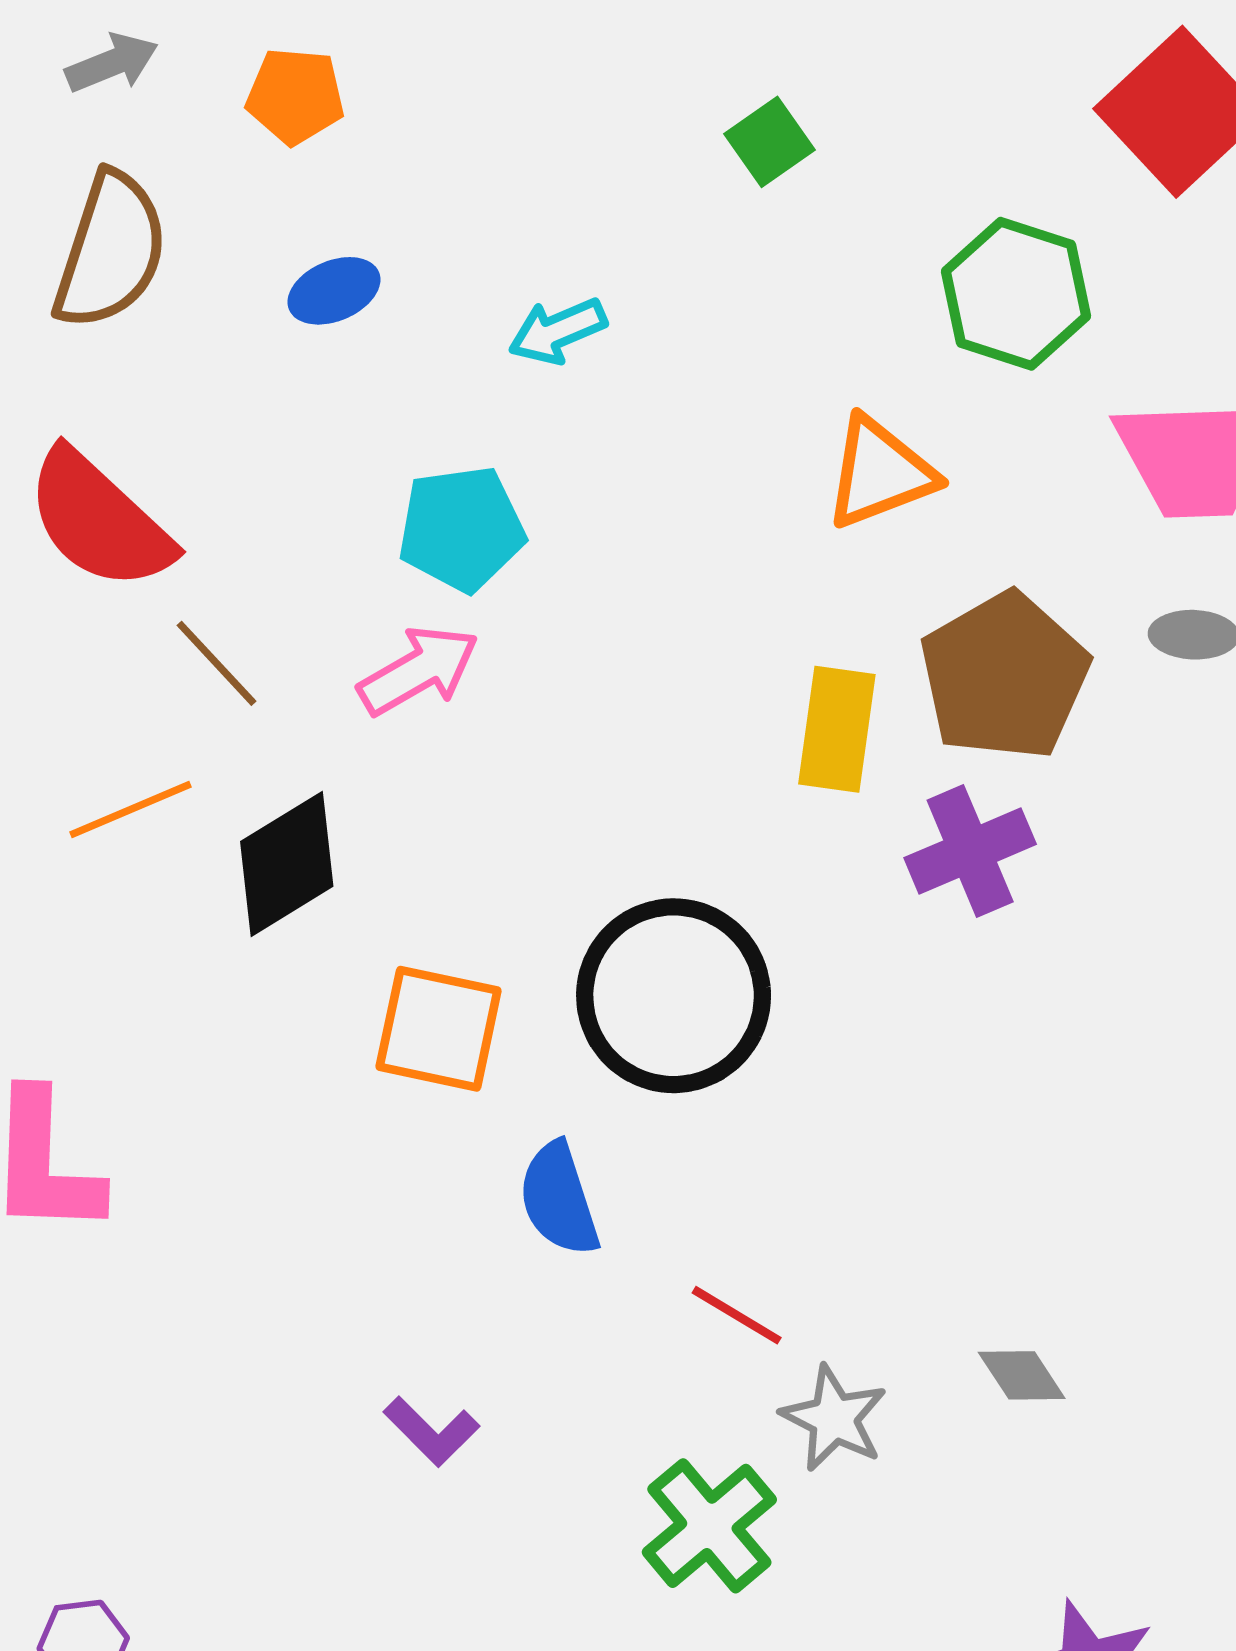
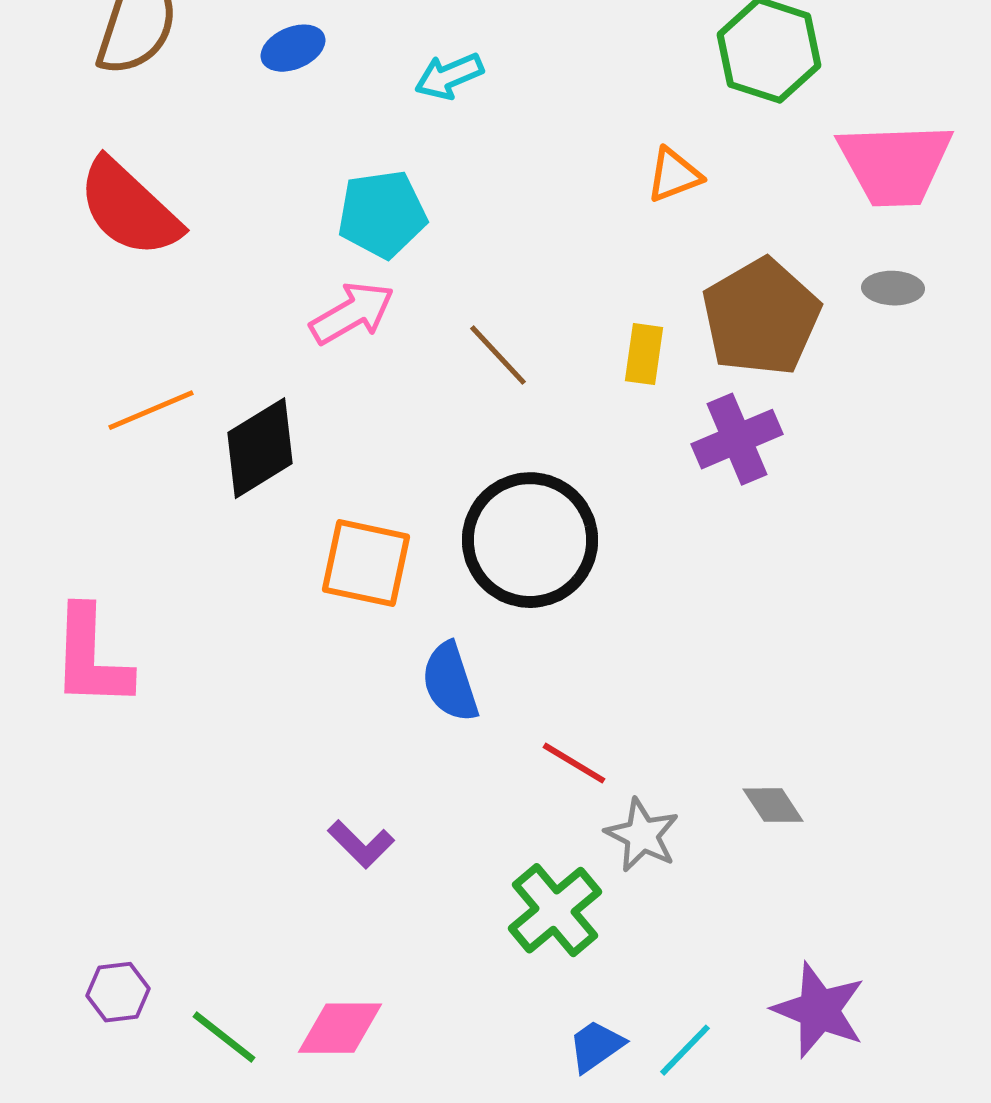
orange triangle: (880, 473) -> (674, 175), size x0.7
brown line: (217, 663) -> (498, 355), moved
yellow rectangle: (837, 729) -> (644, 354), size x0.7

